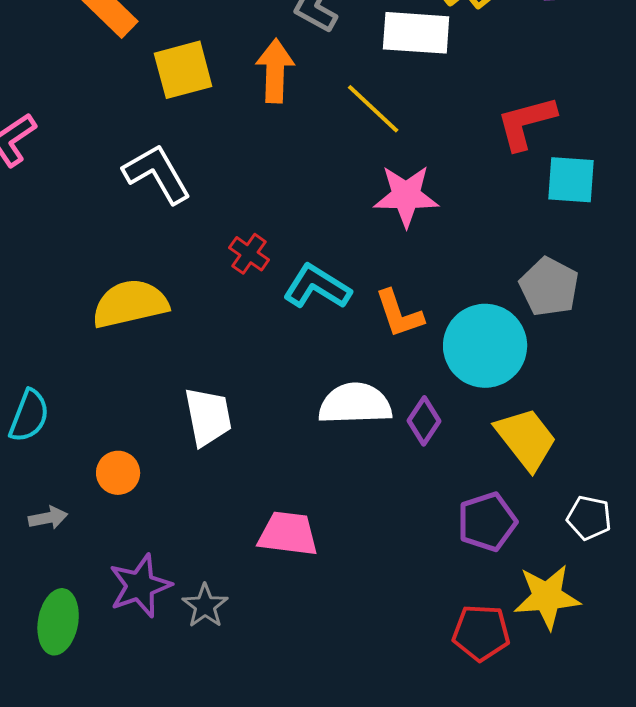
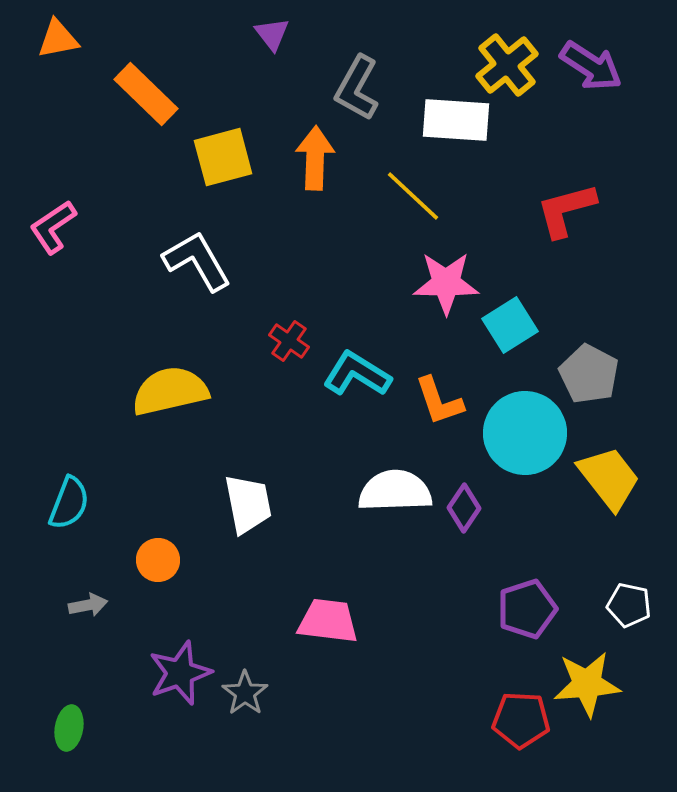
cyan square: (571, 180) -> (510, 325), moved, turned -36
yellow trapezoid: (526, 439) -> (609, 478), moved
green ellipse: (58, 622) -> (69, 728), moved, size x0.7

